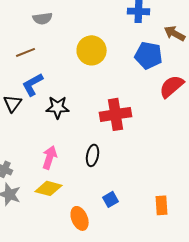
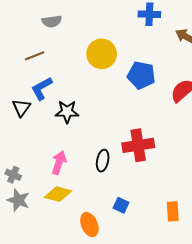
blue pentagon: (149, 55) -> (141, 75), moved
red cross: (116, 114) -> (138, 145), moved
blue square: (111, 199) -> (121, 205), turned -35

